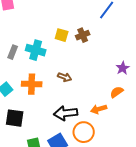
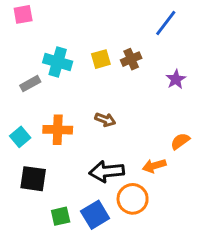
yellow square: (62, 35) -> (101, 59), turned -32
cyan cross: (36, 50) -> (58, 62), moved
gray rectangle: (13, 52) -> (30, 84), turned 40
purple star: (123, 68) -> (176, 79), moved

